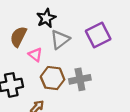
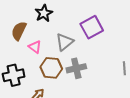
gray triangle: (60, 40) -> (65, 42), moved

